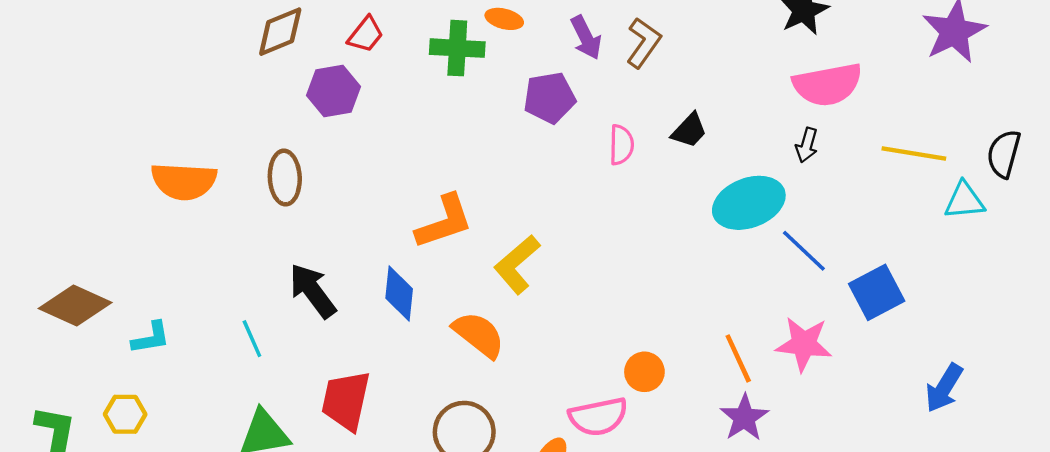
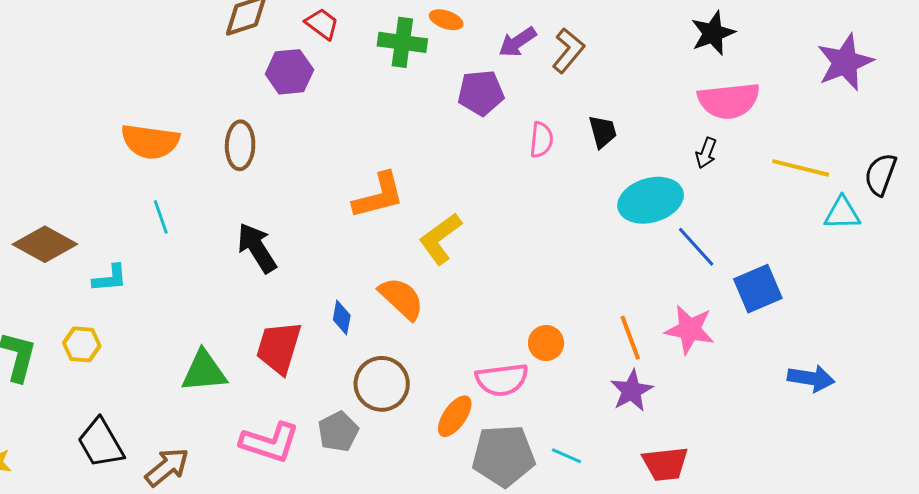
red trapezoid: (366, 34) -> (322, 24), turned -96
purple arrow: (586, 38) -> (517, 42), turned 78
black trapezoid: (689, 130) -> (603, 132), turned -63
blue diamond: (399, 293) -> (342, 318), moved, size x0.7
cyan line: (252, 339) -> (161, 217), moved
blue arrow: (944, 388) -> (811, 378), turned -117

